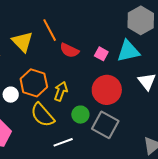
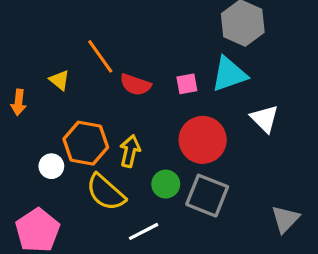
yellow triangle: (22, 42) -> (60, 80), size x0.6
pink square: (101, 54) -> (187, 84), turned -32

